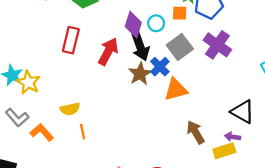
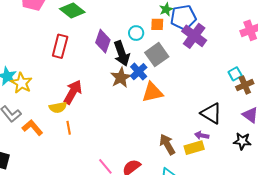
purple diamond: (133, 25) -> (103, 41), moved
purple cross: (217, 45) -> (194, 36), moved
red arrow: (108, 52) -> (73, 92), moved
brown arrow: (196, 132) -> (167, 144), moved

